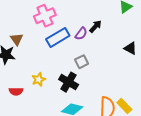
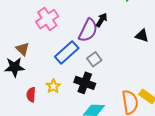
purple semicircle: (81, 34) -> (88, 30), size x1.6
blue rectangle: (58, 37) -> (67, 52), moved
red semicircle: (16, 91) -> (31, 95), moved, turned 104

